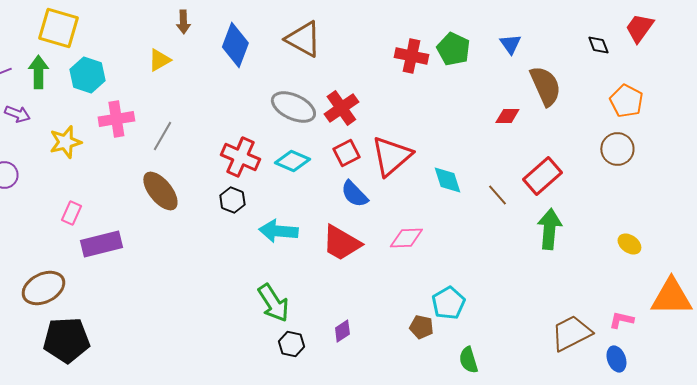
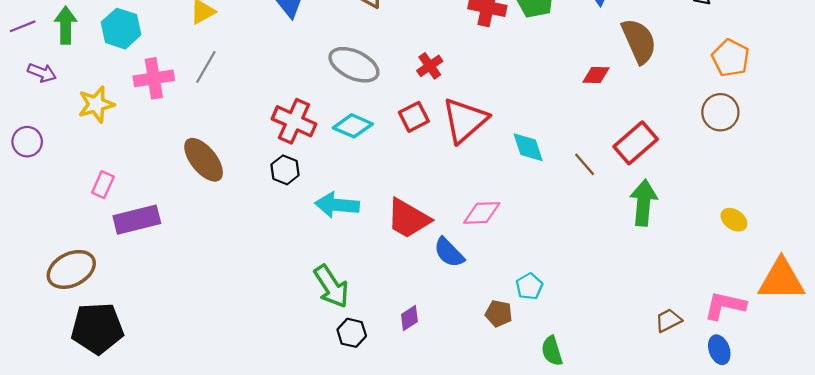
red cross: (341, 108) -> (430, 66), moved, size x0.7
gray line: (162, 136) -> (206, 67), moved
blue semicircle: (354, 194) -> (449, 252), moved
cyan pentagon: (448, 303) -> (529, 286), size x0.7
pink L-shape: (621, 320) -> (725, 306), size x1.5
brown trapezoid: (571, 333) -> (668, 320), size x0.6

